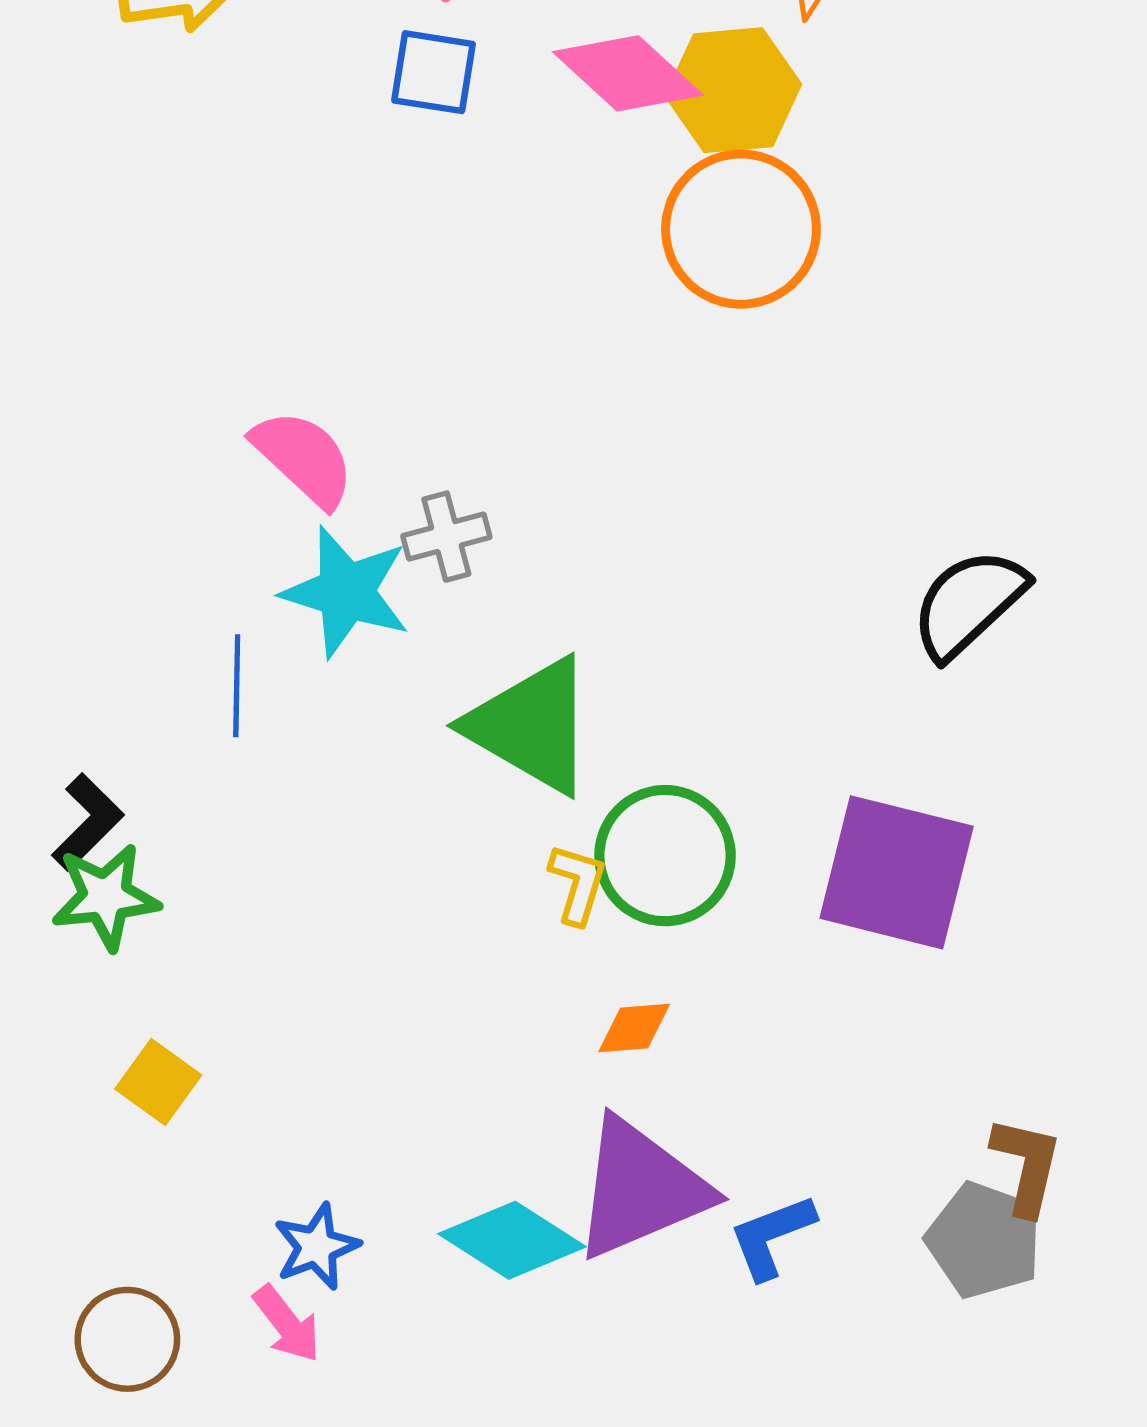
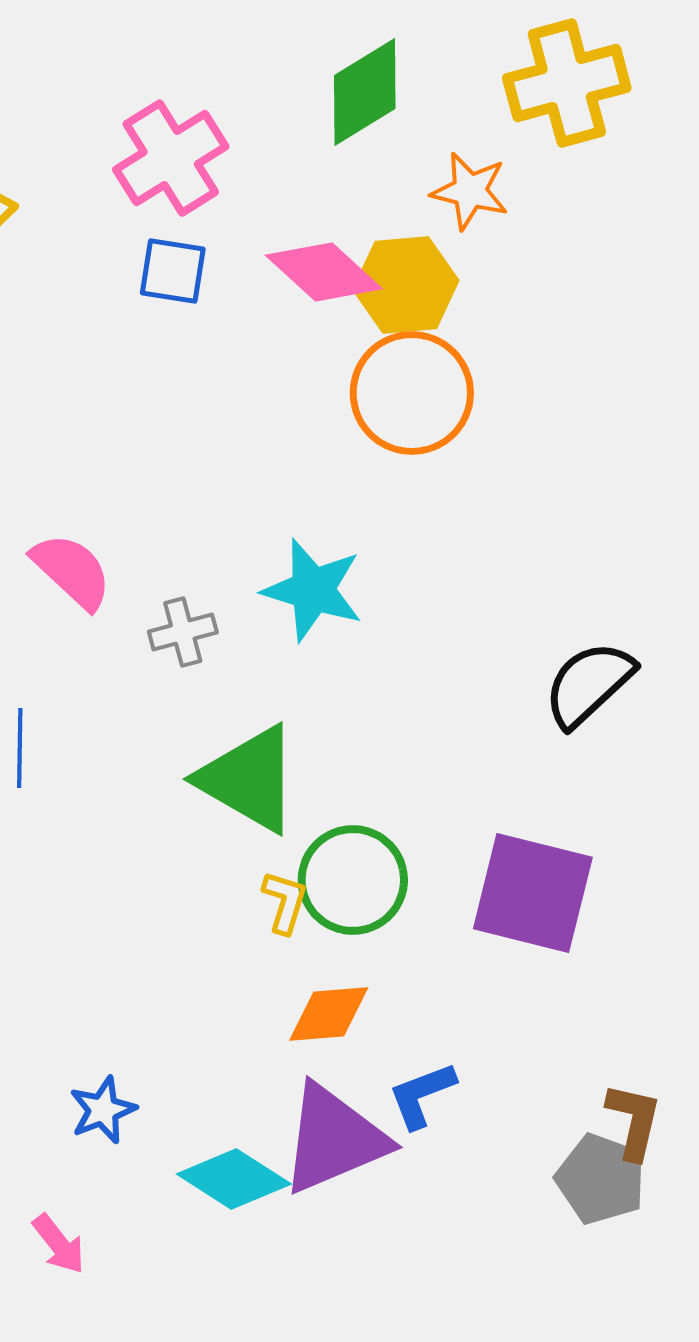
cyan star: (346, 592) -> (313, 590), moved
orange diamond: (634, 1028) -> (329, 1014), size x1.4
blue L-shape: (772, 1236) -> (422, 1095), moved
blue star: (316, 1247) -> (103, 1110), moved

